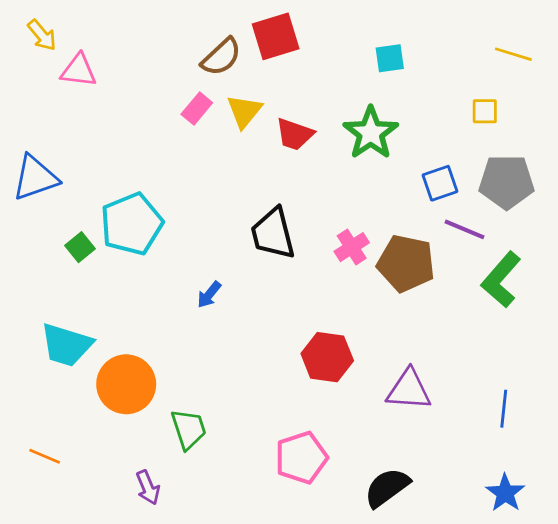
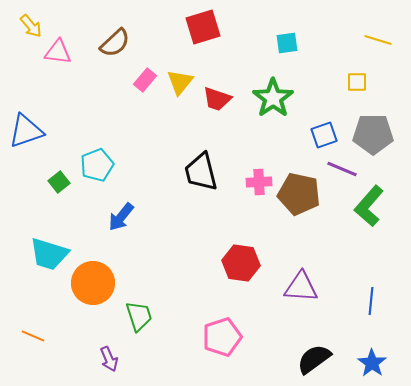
brown semicircle: (221, 57) -> (115, 43), moved
cyan pentagon: (132, 224) -> (97, 165), size x0.7
pink cross: (352, 247) -> (259, 182), turned 30
blue arrow: (209, 295) -> (121, 217), moved, size x1.4
black semicircle: (387, 488) -> (314, 359), moved

